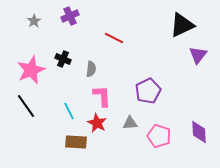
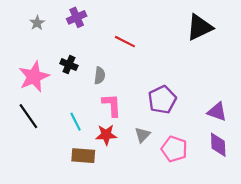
purple triangle: (198, 55) -> (217, 112), moved, turned -48
red star: (97, 123) -> (106, 135), turned -30
gray triangle: (130, 123) -> (142, 135), turned -42

